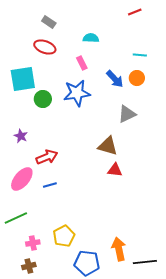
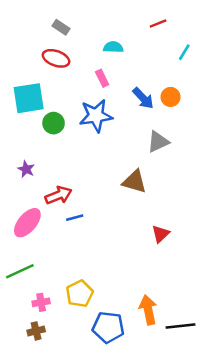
red line: (135, 12) -> (158, 24), moved
cyan line: (140, 55) -> (184, 52), moved, turned -64
red triangle: (115, 170) -> (161, 234), moved, turned -49
blue line: (50, 185) -> (75, 218), moved

